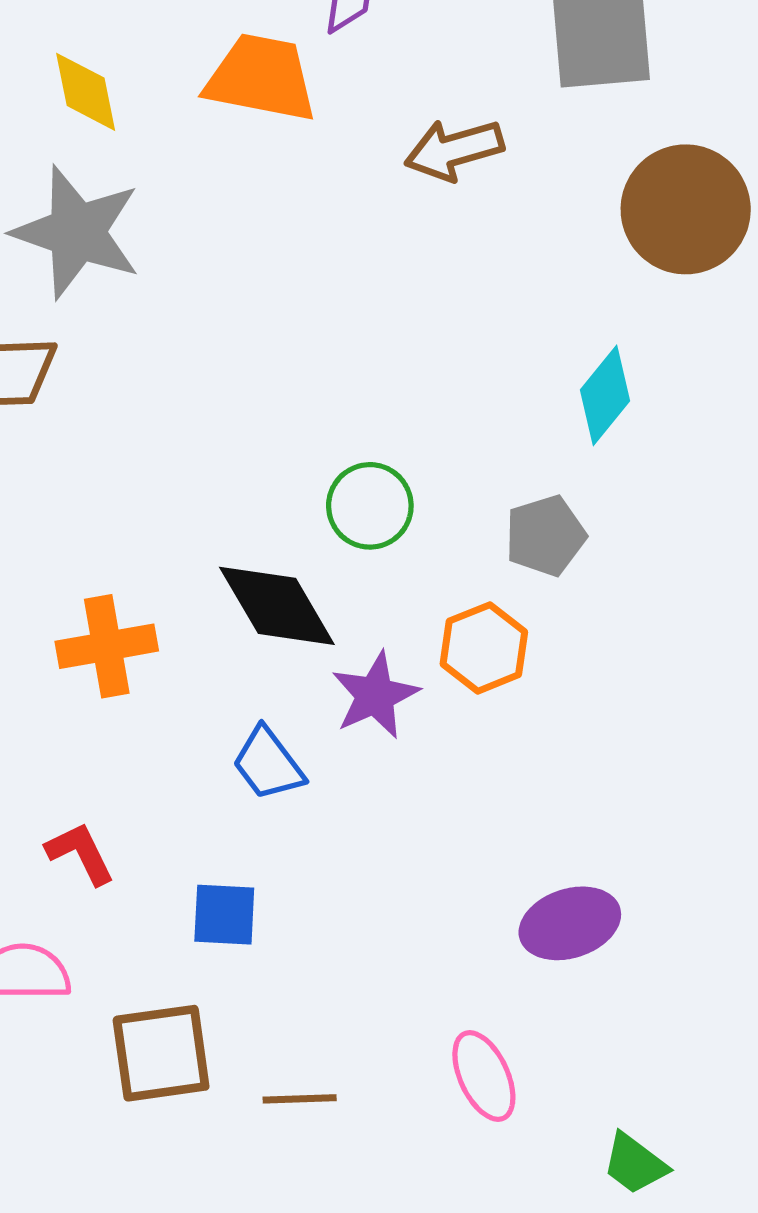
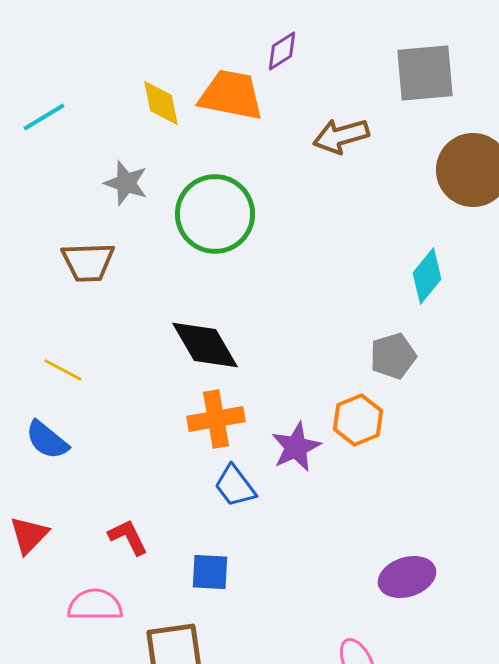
yellow diamond: (86, 92) -> (161, 103), moved
gray star: (77, 232) -> (126, 183), size x0.6
green circle: (370, 506) -> (215, 214), moved, size x1.6
black diamond: (277, 606) -> (205, 345), moved
orange cross: (107, 646) -> (216, 419), moved

